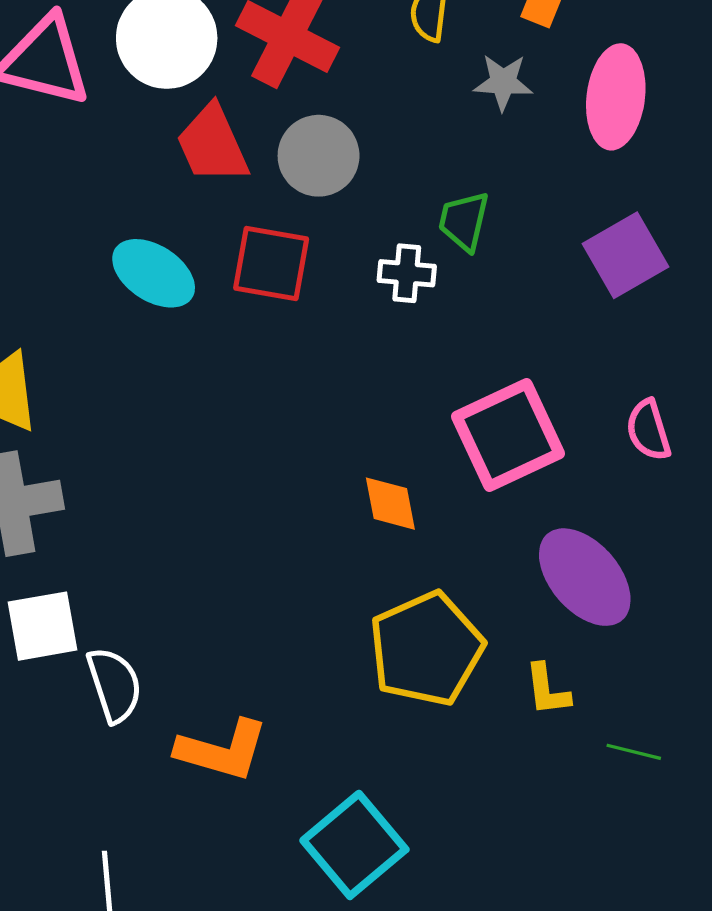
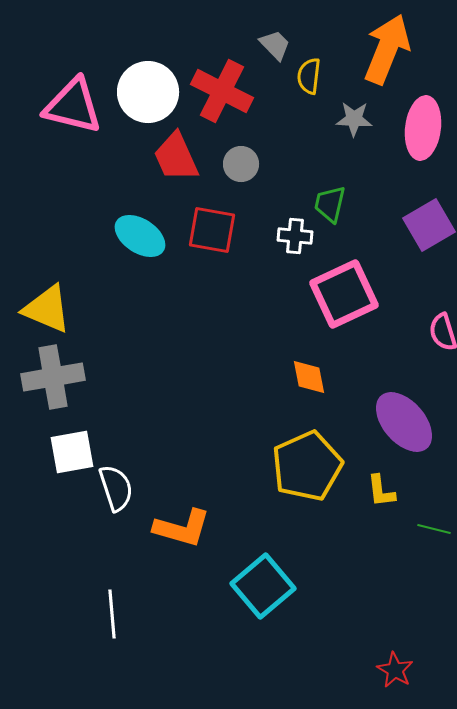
gray circle: (319, 156) -> (241, 164), size x0.7
pink square: (508, 435) -> (344, 294), moved
orange diamond: (390, 504) -> (309, 377), moved

